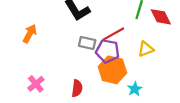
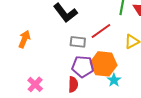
purple pentagon: (108, 51) -> (83, 67), moved
cyan star: (135, 89) -> (114, 80), moved

